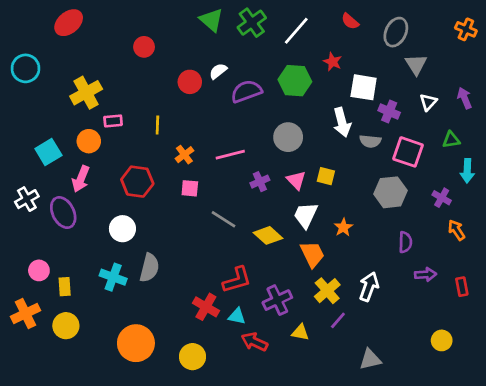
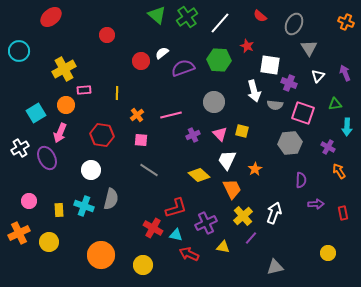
gray line: (223, 219) -> (149, 170), moved
yellow rectangle: (65, 287) -> (59, 210), moved

